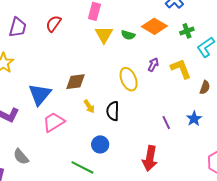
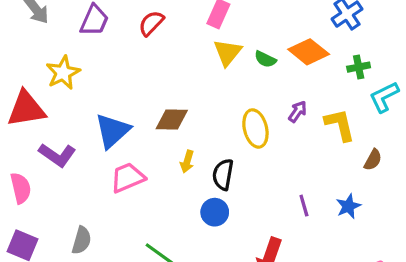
yellow arrow: (89, 106) -> (187, 162), turned 40
blue circle: (100, 144) -> (215, 212), moved
gray semicircle: (21, 157) -> (82, 240), moved, turned -132

